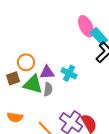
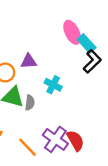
purple triangle: (47, 72) -> (29, 61), moved

